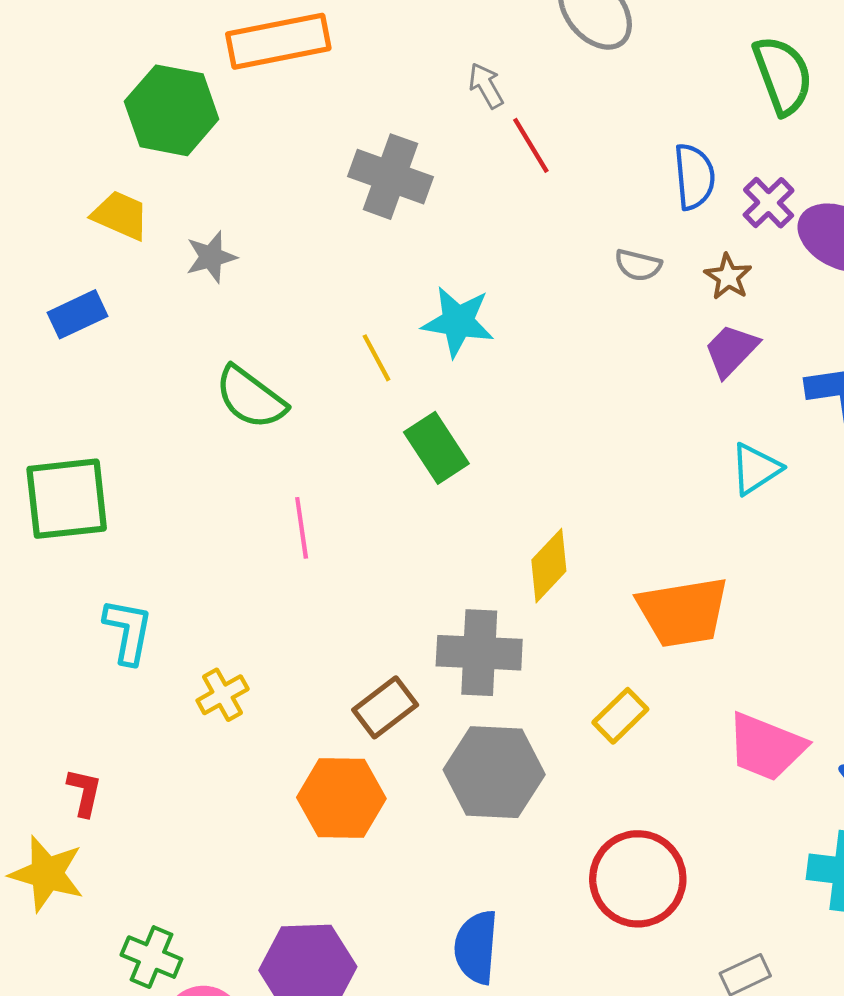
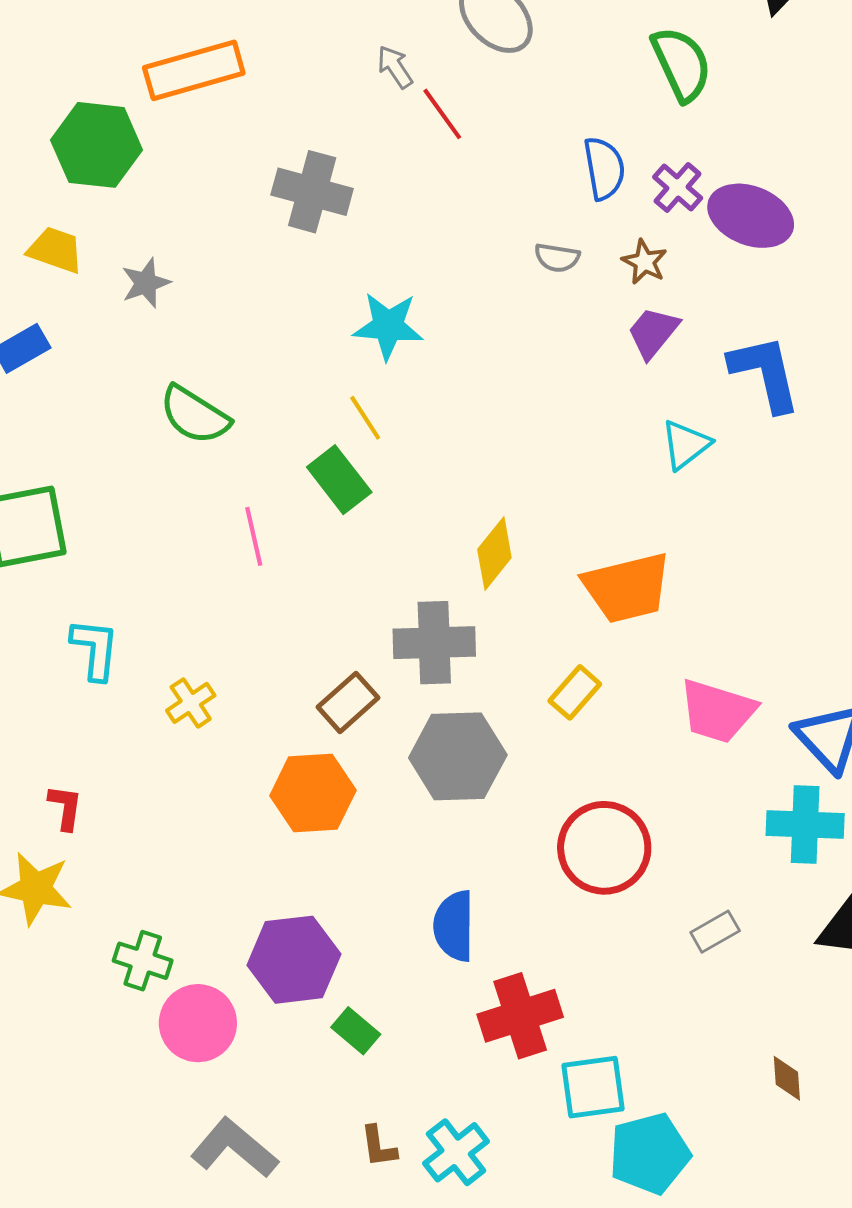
gray arrow: (486, 86) -> (395, 67), moved
red line: (531, 145) -> (442, 114), moved
yellow line: (377, 358) -> (365, 418), moved
green rectangle: (436, 448) -> (339, 480), moved

